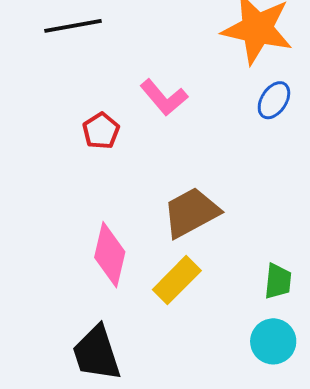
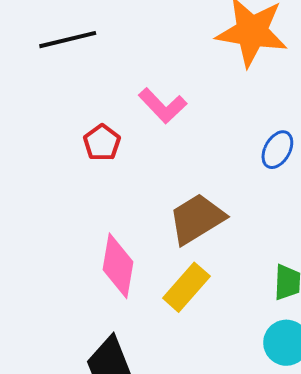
blue ellipse: (274, 100) -> (277, 150), moved

